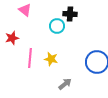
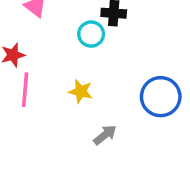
pink line: (30, 58) -> (25, 90), moved

